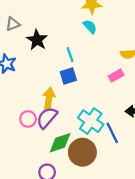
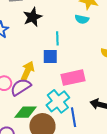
cyan semicircle: (90, 27) -> (82, 19), turned 128
pink rectangle: (116, 76) -> (73, 78), moved, size x1.6

